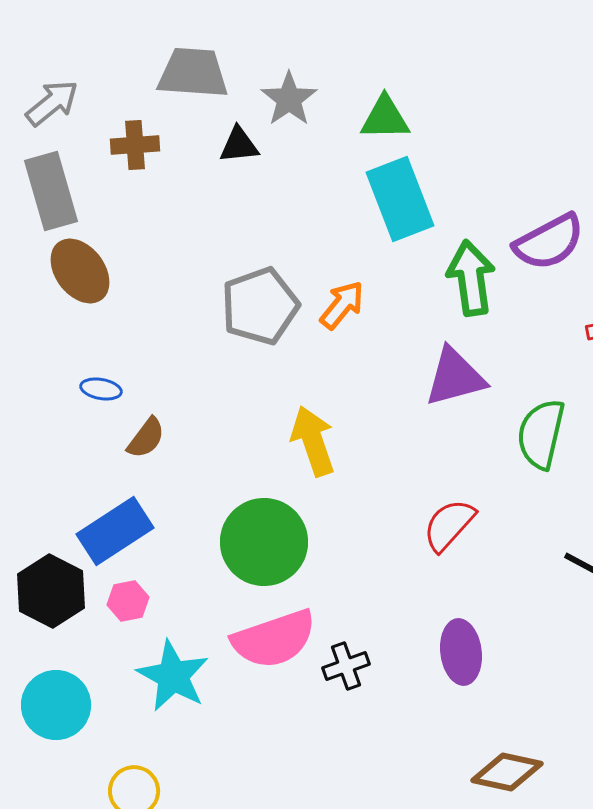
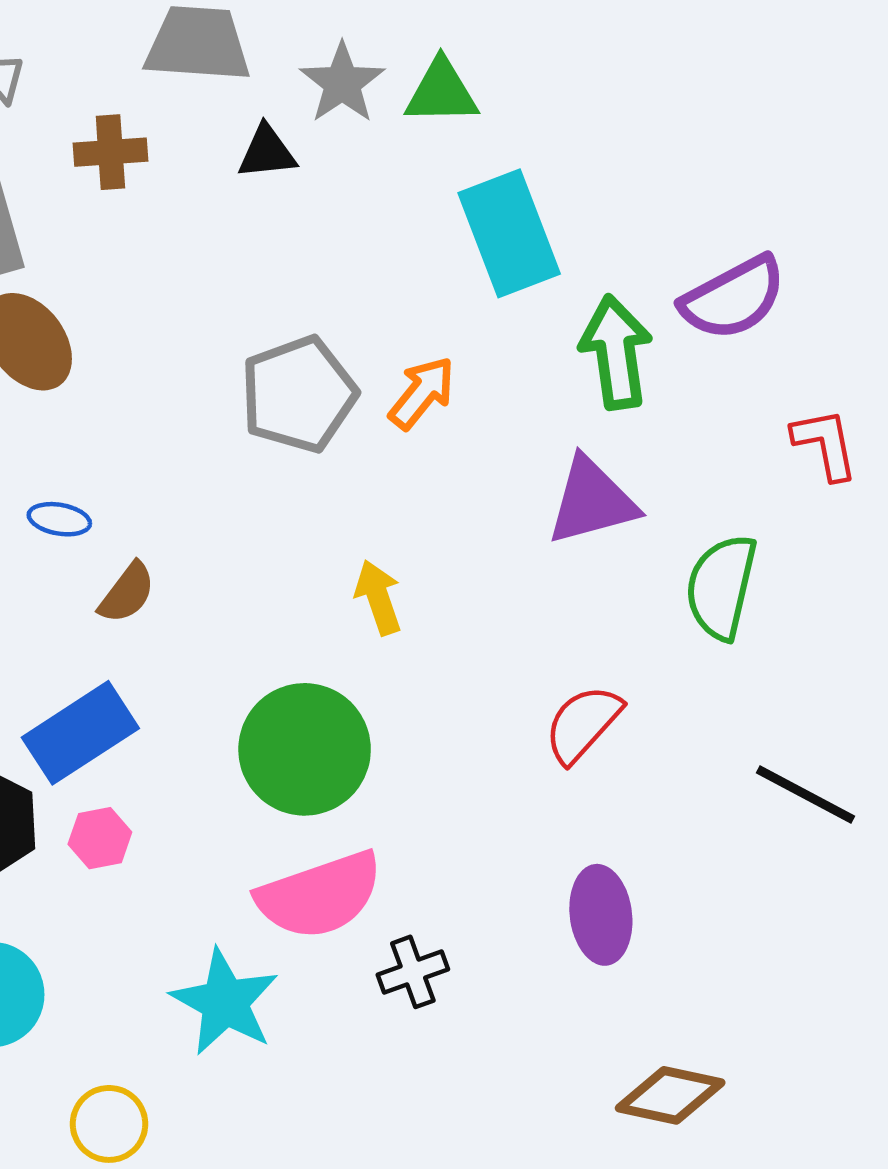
green triangle: (385, 118) -> (441, 92), moved
yellow arrow: (313, 441) -> (378, 597), size x0.7
black cross: (346, 666) -> (413, 972), moved
cyan star: (173, 676) -> (225, 1002), moved

